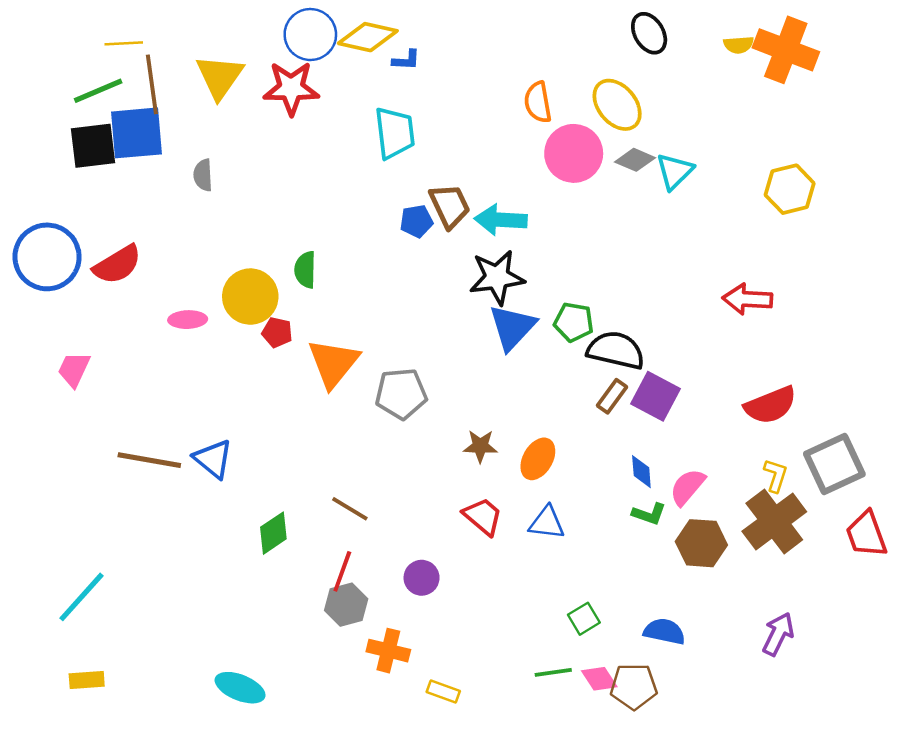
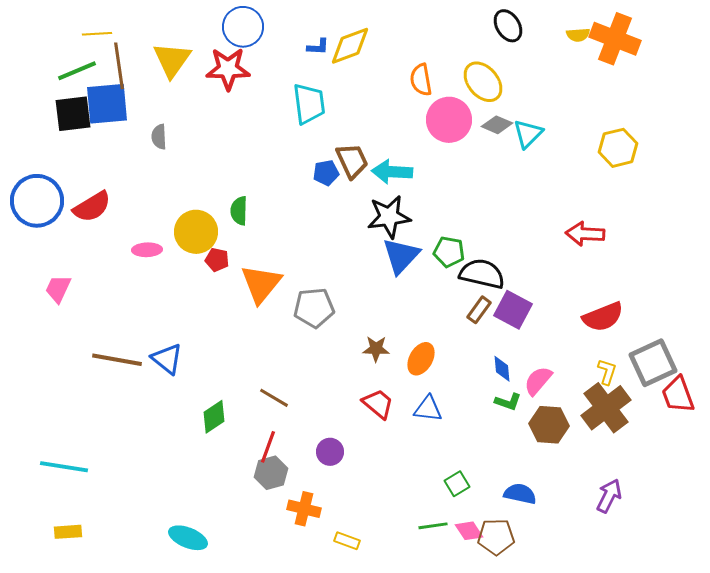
yellow diamond: (368, 37) -> (350, 46), moved, turned -33
red trapezoid: (866, 534) -> (678, 395), moved
cyan line: (82, 597) -> (64, 467), turned 57

